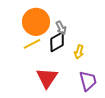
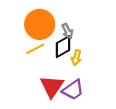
yellow arrow: (79, 52) -> (76, 58), moved
purple trapezoid: (88, 81) -> (73, 90), moved, turned 70

